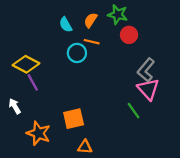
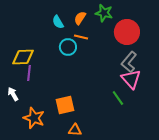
red circle: (129, 35) -> (127, 32), moved, size x1.6
yellow diamond: (26, 64) -> (23, 57), turned -30
purple line: (33, 82) -> (29, 73), turned 35

